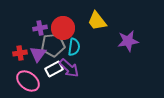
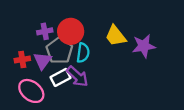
yellow trapezoid: (97, 21) -> (116, 36), moved
gray pentagon: (53, 45) -> (59, 51), turned -30

